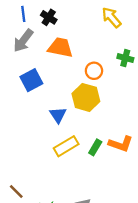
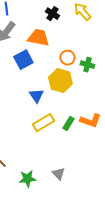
black cross: (49, 17) -> (52, 14), moved
green cross: (125, 58) -> (87, 65), moved
blue square: (31, 80) -> (23, 60), moved

